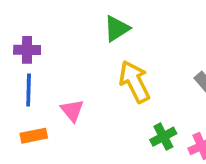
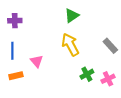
green triangle: (117, 29) -> (72, 15), moved
purple cross: (27, 50) -> (15, 21), moved

